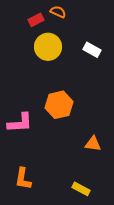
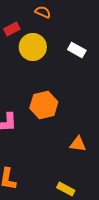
red rectangle: (36, 20) -> (12, 29), moved

